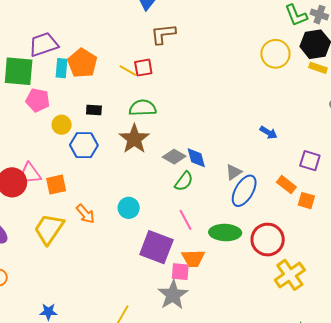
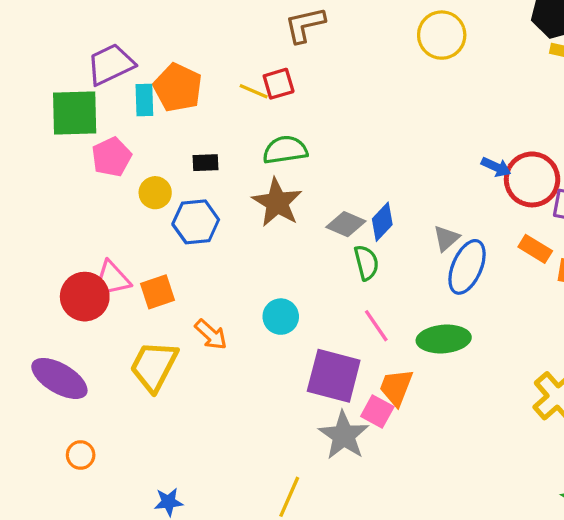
yellow circle: (275, 54) -> (442, 35), moved
pink pentagon: (38, 100) -> (112, 157), turned -30
blue diamond: (196, 158) -> (382, 222), turned 65
green semicircle: (184, 181) -> (366, 263), turned -45
red circle: (268, 240) -> (532, 179), moved
orange trapezoid: (193, 258) -> (396, 387), turned 120
pink square: (180, 272) -> (377, 412), turned 30
gray star: (173, 295) -> (344, 435), moved

